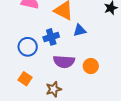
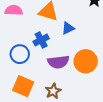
orange circle: (91, 66) -> (86, 61), size x1.5
orange square: (25, 79) -> (23, 86), size x1.5

